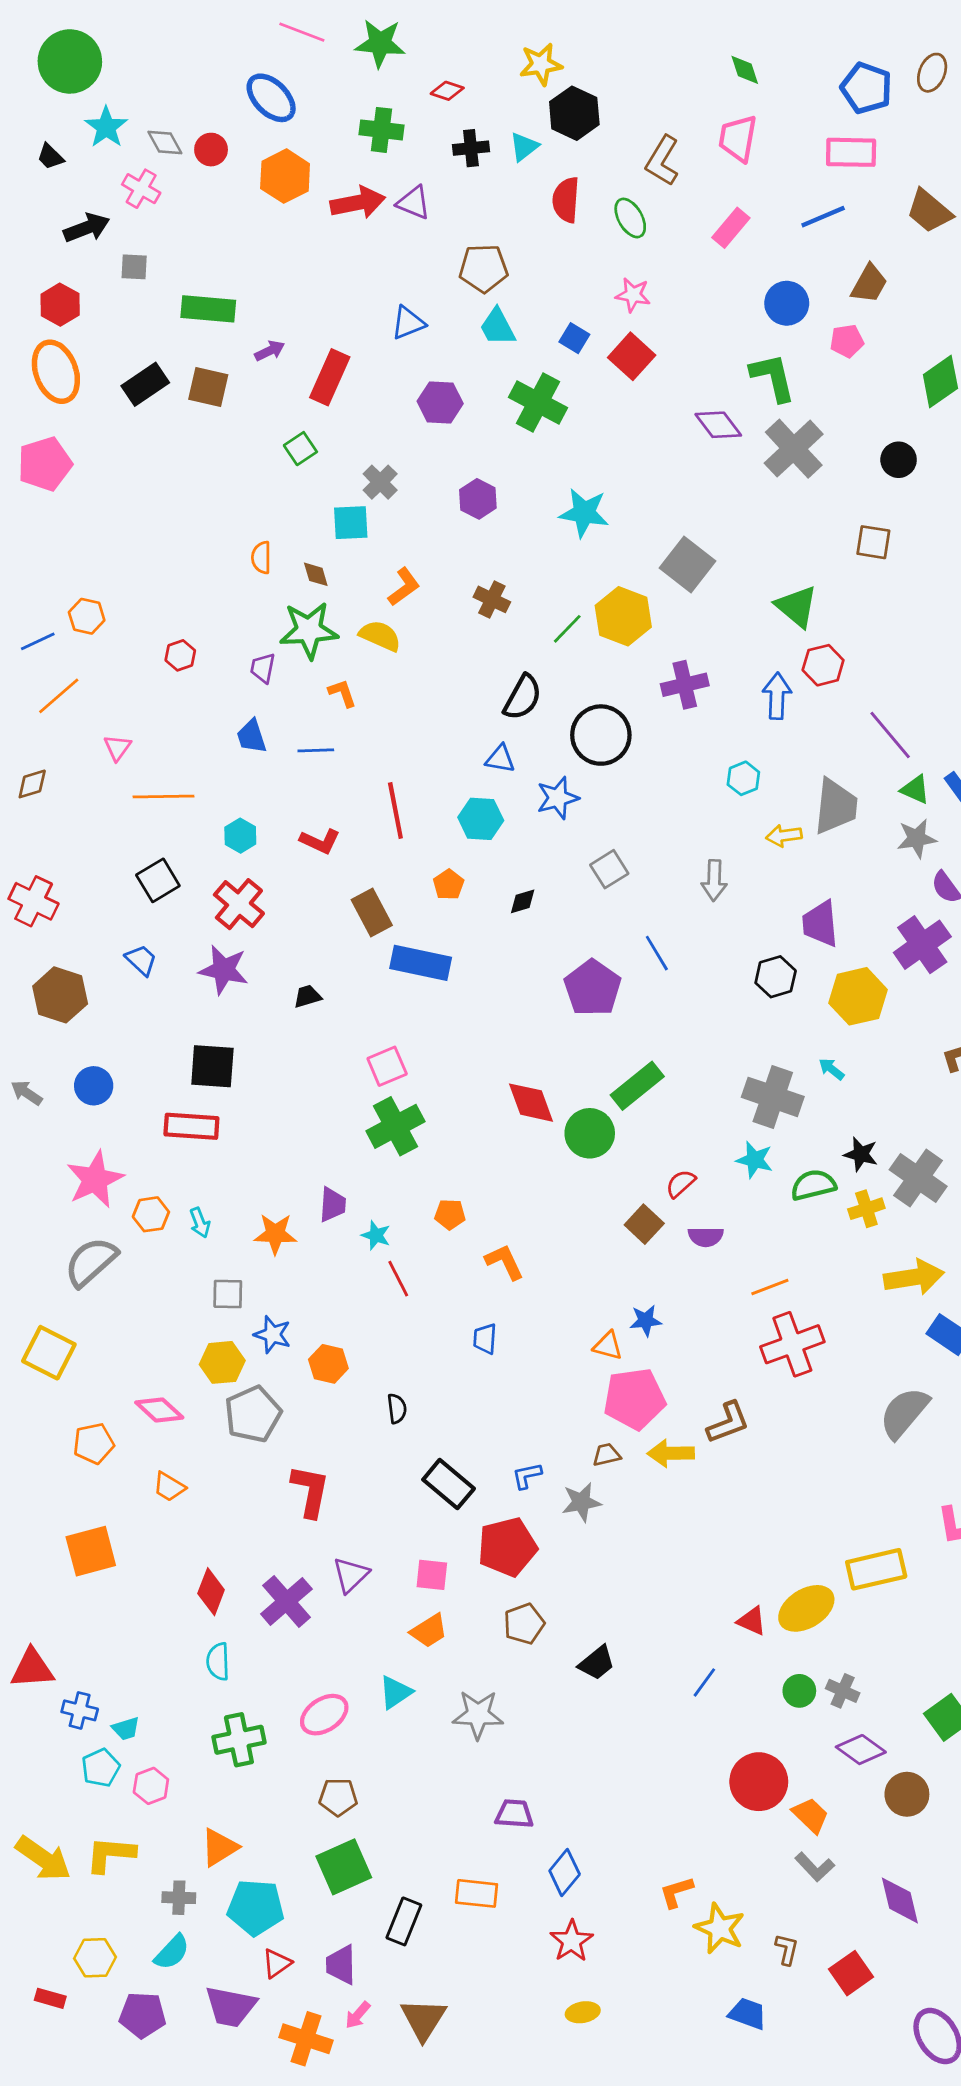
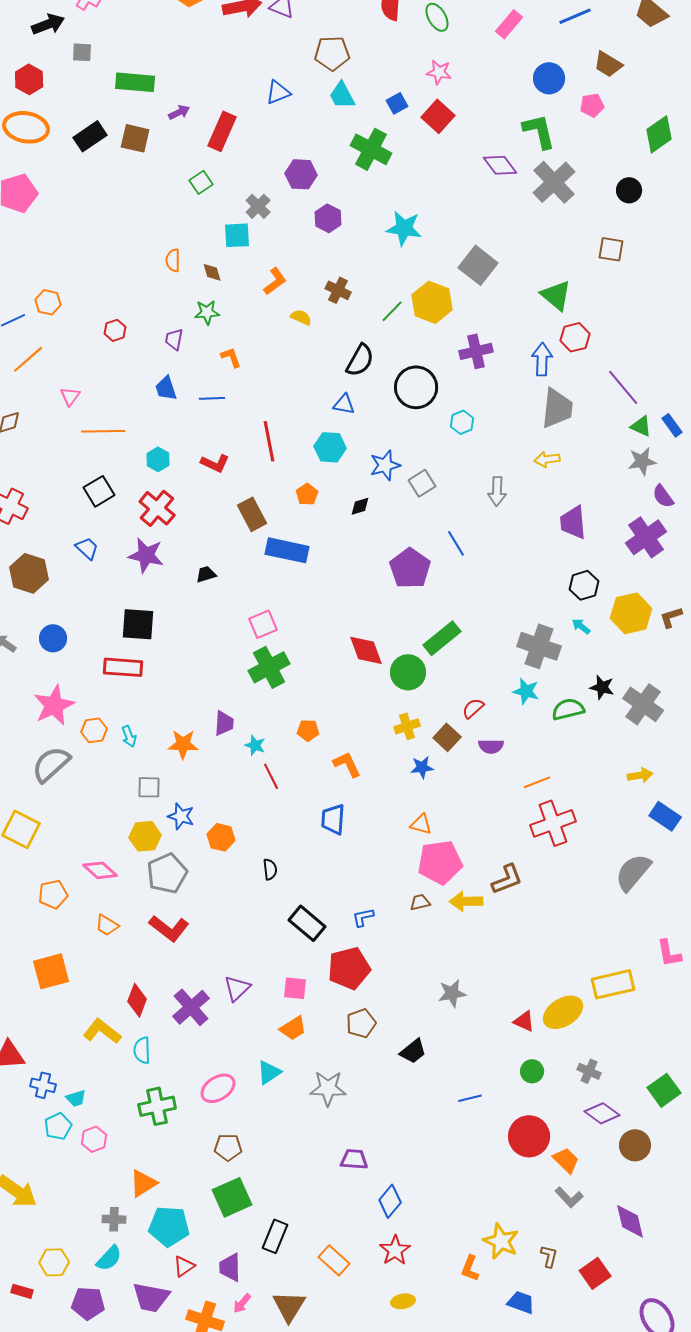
brown trapezoid: (869, 284) -> (608, 64), turned 92
blue square: (574, 338) -> (397, 103), turned 30
orange ellipse: (56, 372) -> (26, 127), turned -60
purple hexagon: (440, 402) -> (301, 174), moved
green star: (309, 630) -> (207, 312), size x0.6
yellow semicircle: (380, 636) -> (301, 317), moved, size x0.7
cyan hexagon: (743, 778) -> (462, 422), moved
blue star: (558, 798) -> (385, 465), moved
gray trapezoid: (836, 806) -> (557, 408), moved
black hexagon: (776, 977) -> (584, 585), moved
yellow hexagon: (858, 996) -> (631, 613), moved
yellow cross: (866, 1209) -> (407, 726), moved
yellow arrow: (914, 1277) -> (640, 775), size x0.6
blue star: (646, 1321) -> (422, 767), moved
blue trapezoid: (485, 1339) -> (333, 819), size x1.4
red L-shape: (310, 1491) -> (169, 928), moved, turned 117
gray star: (581, 1502) -> (452, 993), moved
blue line: (704, 1682) -> (470, 1098), moved, turned 40
green circle: (799, 1691) -> (532, 1071), moved
yellow L-shape: (110, 1854) -> (102, 1031), moved, turned 33
orange L-shape: (676, 1892) -> (470, 1268), moved, turned -52
orange rectangle: (477, 1893) -> (334, 1260), moved, turned 36

